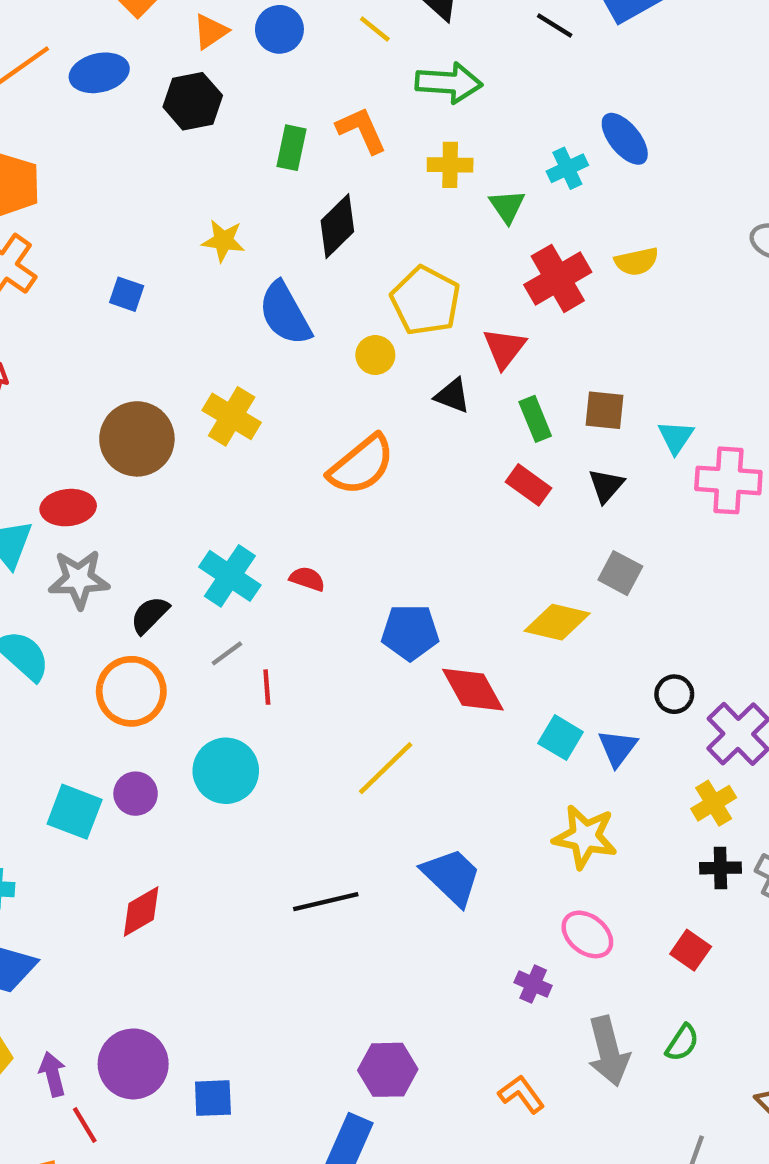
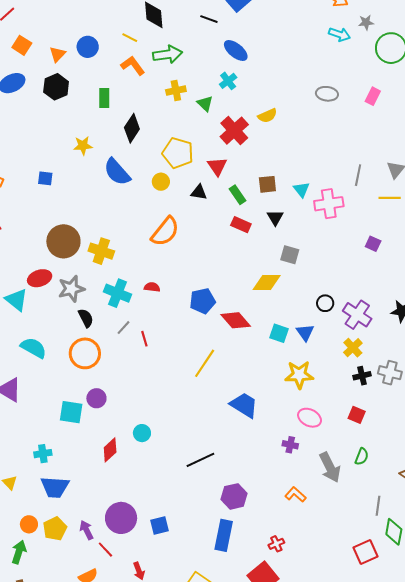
orange L-shape: (361, 130) -> (133, 66), moved
blue ellipse: (625, 139) -> (236, 51), moved
yellow cross: (232, 416) -> (101, 251), moved
gray star: (79, 579) -> (71, 289), moved
black semicircle: (150, 615) -> (86, 318), turned 120
cyan circle: (226, 771) -> (142, 433), moved, size x0.6
black line: (326, 902) -> (200, 460), moved

